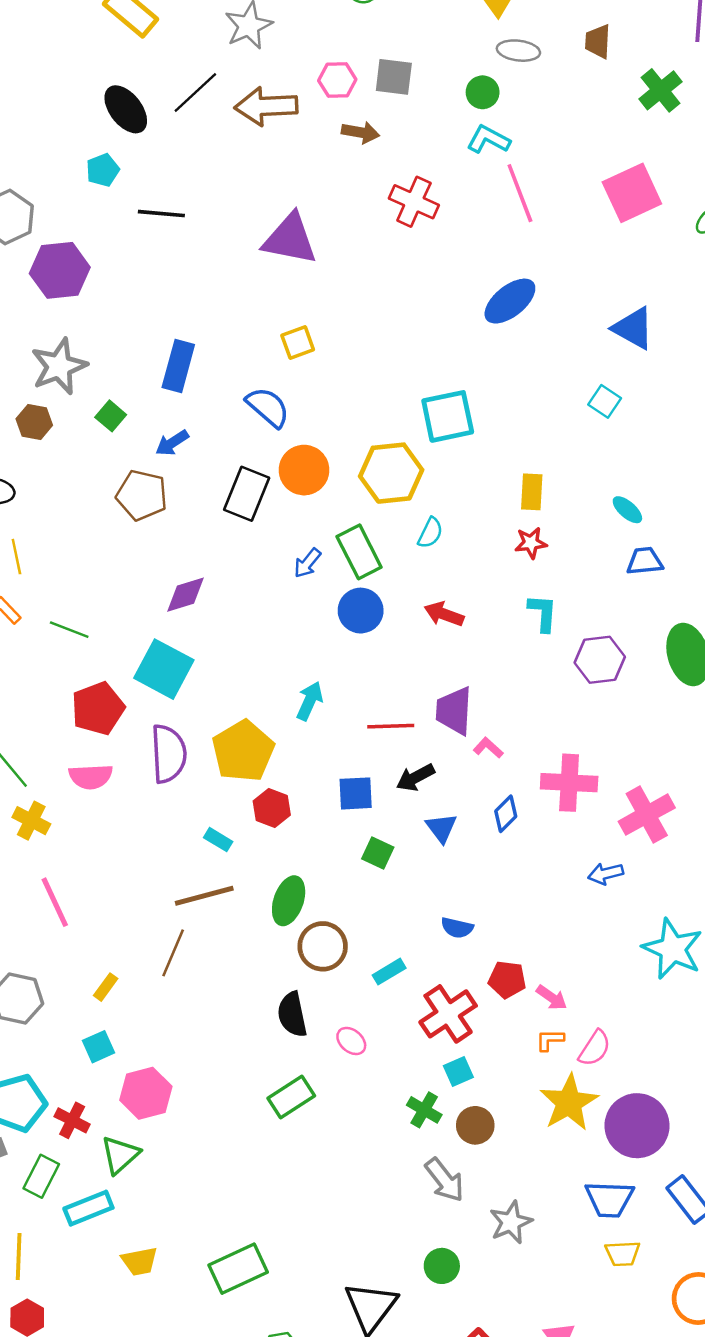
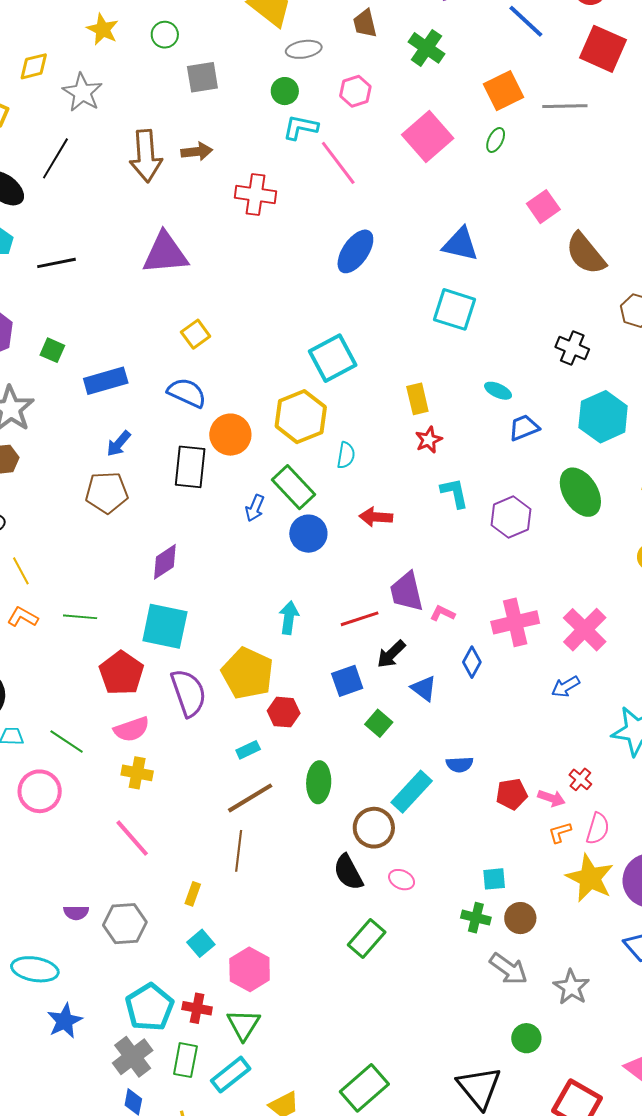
gray square: (394, 77) -> (202, 77), moved
pink hexagon: (337, 80) -> (355, 91), moved
brown arrow: (266, 106) -> (146, 156), moved, turned -75
blue rectangle: (178, 366) -> (106, 381), turned 75
cyan square: (605, 401) -> (455, 309), size x1.6
green square: (111, 416) -> (52, 350), moved
yellow cross: (31, 821) -> (137, 773), moved
cyan rectangle: (218, 840) -> (248, 750), turned -40
green square: (378, 853) -> (379, 723), turned 32
brown circle: (323, 946) -> (374, 828), moved
cyan rectangle: (389, 972) -> (412, 792), moved, size x1.6
red cross: (448, 1014) -> (580, 779), moved, size x0.5
cyan square: (458, 1072) -> (494, 879), turned 35

